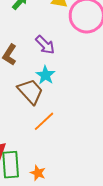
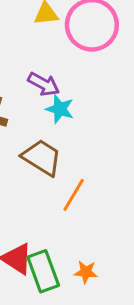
cyan star: (45, 75) -> (60, 109), moved

